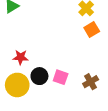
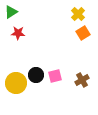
red star: (21, 57) -> (18, 33), moved
pink square: (61, 77) -> (55, 76), turned -32

